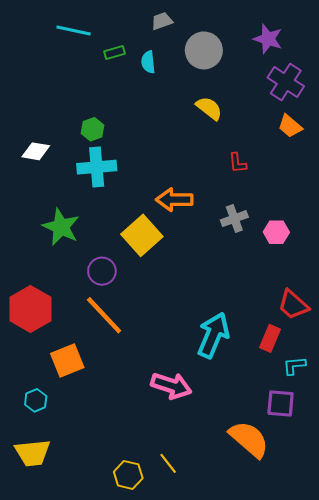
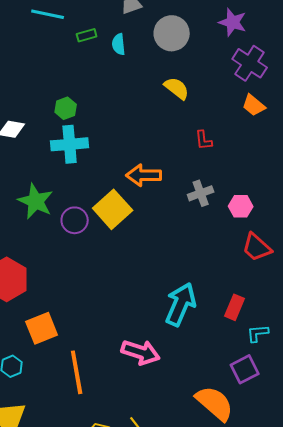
purple circle: (102, 271) -> (75, 220), moved
red trapezoid: (293, 305) -> (257, 247), moved
orange line: (104, 315) -> (77, 372), moved, turned 33
purple square: (281, 404) -> (245, 369), turned -32

